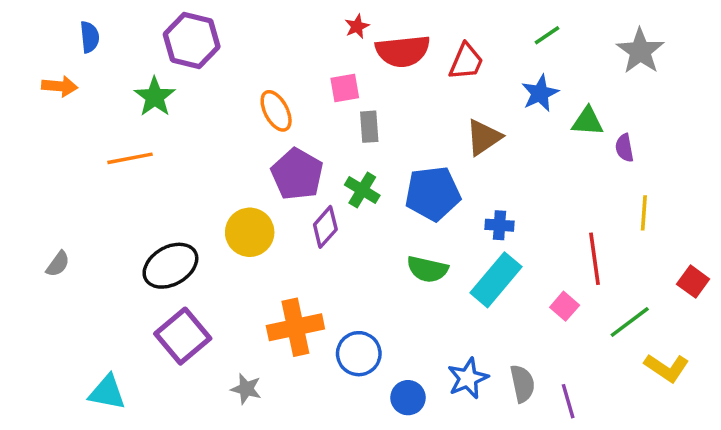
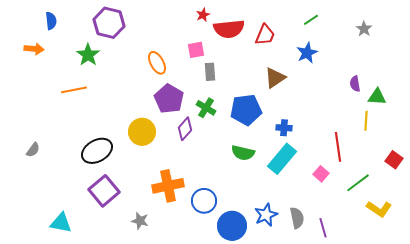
gray star: (640, 51) -> (364, 29), size x0.6
green triangle: (587, 121) -> (377, 97), moved
blue circle: (408, 398) -> (232, 226), size x1.5

